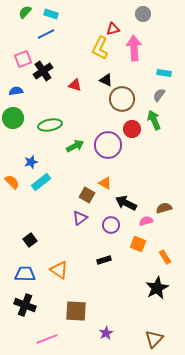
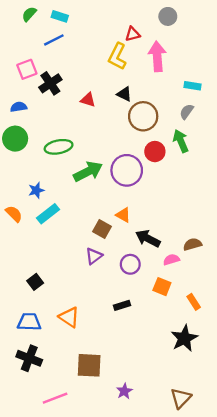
green arrow: (75, 146) -> (88, 171), size x1.4

